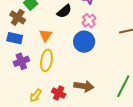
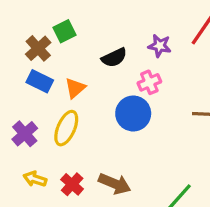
blue rectangle: (15, 38) -> (40, 81), moved
purple cross: (21, 61) -> (25, 134), moved, turned -35
yellow arrow: (36, 96) -> (35, 179), turned 56

